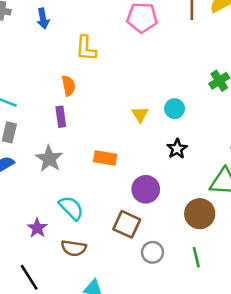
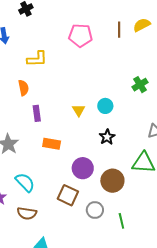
yellow L-shape: (86, 48) -> (37, 59), turned -95
purple rectangle: (61, 117) -> (37, 113), moved
brown circle: (200, 214) -> (112, 181), moved
gray circle: (152, 252) -> (95, 210), moved

